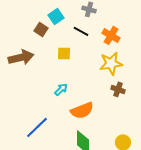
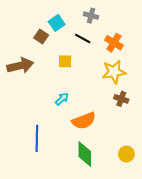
blue line: (37, 127) -> (37, 138), turned -45

